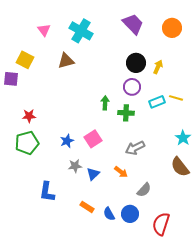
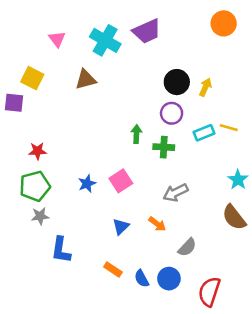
purple trapezoid: (133, 24) -> (147, 31), moved, turned 110
orange circle: (172, 28) -> (224, 23), moved
gray star: (75, 166) -> (40, 216), moved

